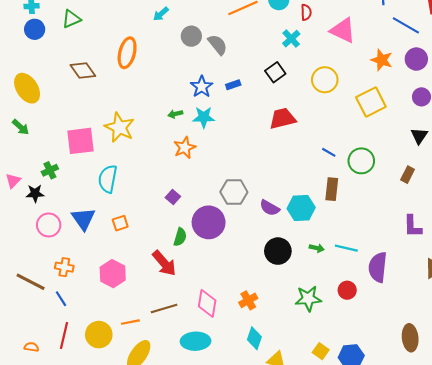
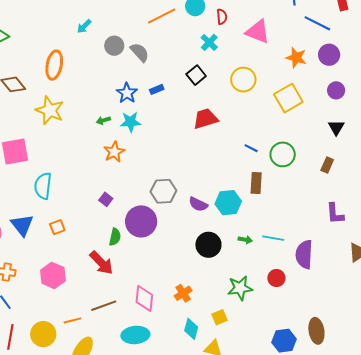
yellow star: (119, 127) -> (50, 110), moved
brown ellipse: (410, 338) -> (316, 331), moved
yellow square: (321, 351) -> (220, 317), moved, turned 35

